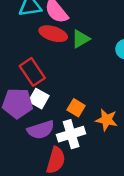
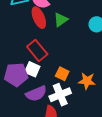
red ellipse: (53, 34) -> (39, 18), turned 55
red rectangle: (32, 72) -> (37, 51), moved

